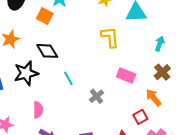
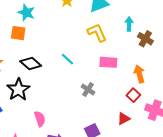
yellow L-shape: (110, 37) -> (97, 33), moved
brown cross: (162, 72) -> (145, 39), moved
cyan line: (68, 78) -> (67, 59), moved
orange arrow: (153, 98) -> (139, 74), turned 42

